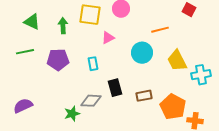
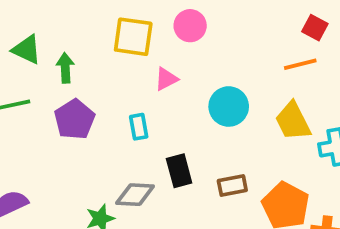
green arrow: (63, 26) -> (65, 68), moved
orange line: (160, 30) -> (300, 64), moved
purple pentagon: (58, 60) -> (74, 119), turned -30

